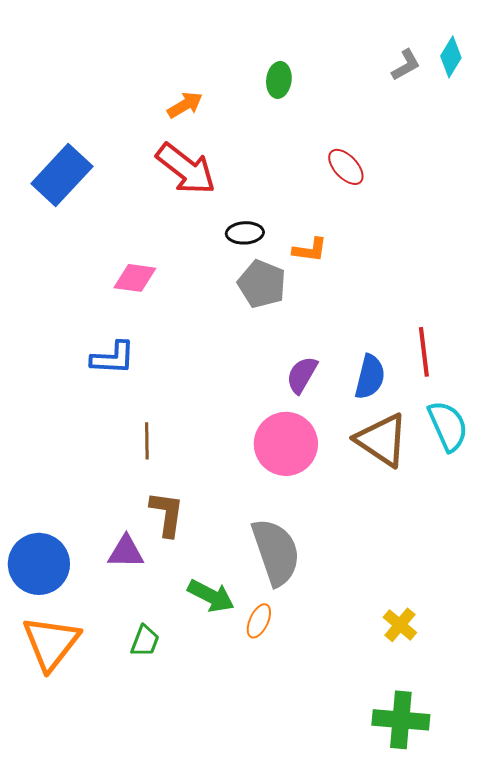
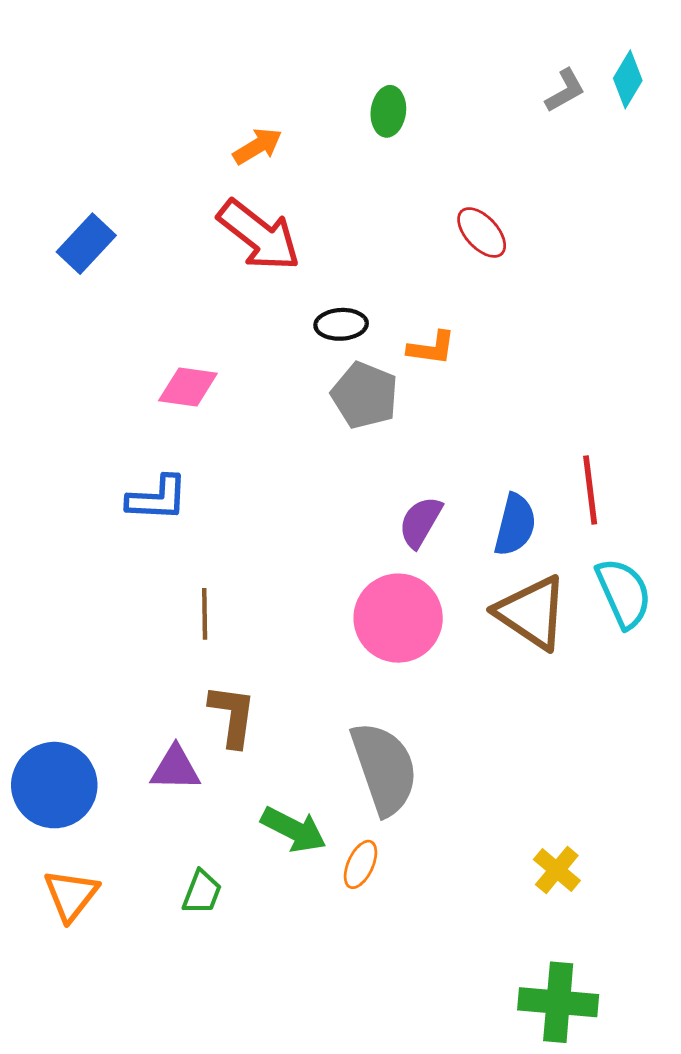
blue rectangle: (62, 175) -> (86, 244), size x0.7
orange triangle: (51, 643) -> (71, 895), size x0.7

